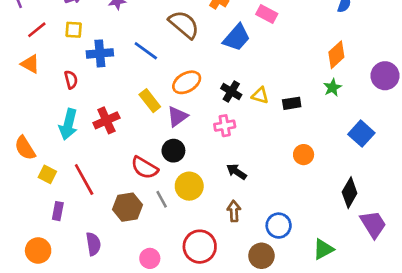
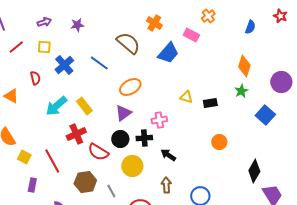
blue cross: (100, 53) -> (64, 65), turned -36
orange diamond: (336, 55) -> (244, 66), turned -30
orange triangle: (30, 64) -> (11, 96), moved
red semicircle: (71, 80) -> (35, 78), moved
black cross: (231, 92) -> (144, 138), moved, turned -35
yellow rectangle: (150, 101) -> (84, 106), moved
red cross: (106, 120) -> (76, 134), moved
cyan arrow: (68, 124) -> (56, 106), moved, turned 35
blue square: (361, 134) -> (265, 115), moved
gray line: (162, 199) -> (111, 191), moved

